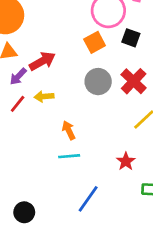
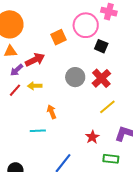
orange square: (95, 42) -> (58, 37), moved
cyan line: (69, 156) -> (38, 131), moved

